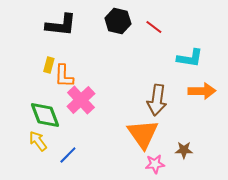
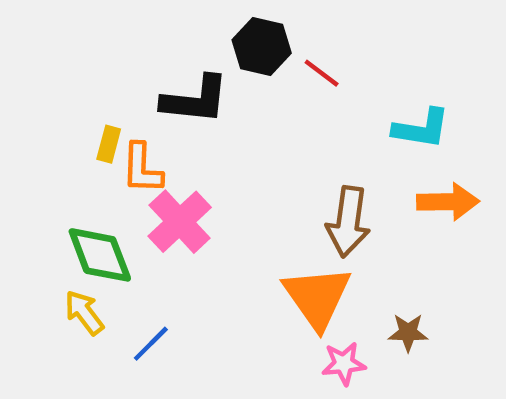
black L-shape: (61, 25) -> (195, 100), moved
red line: (154, 27) -> (322, 73), moved

